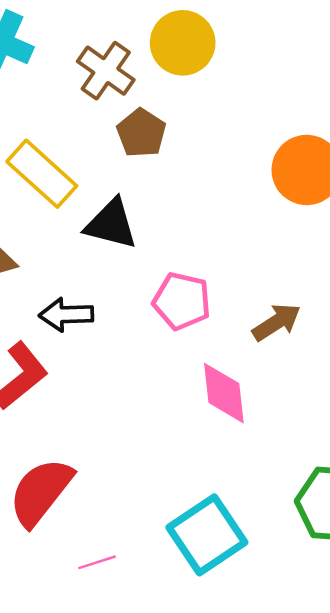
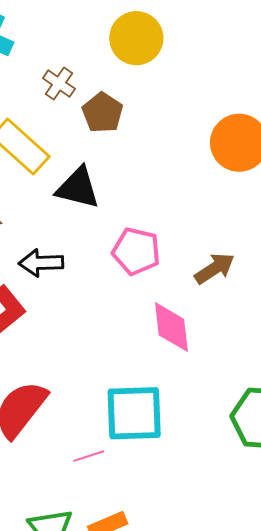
brown cross: (106, 71) -> (59, 84), moved, size x0.7
cyan square: (207, 535) -> (134, 413), moved, turned 32
pink line: (97, 562) -> (89, 456), moved

